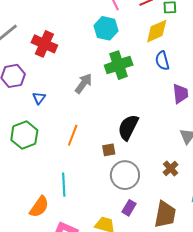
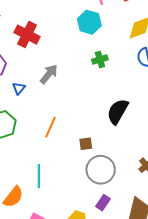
green cross: (119, 65) -> (100, 60), size x0.6
gray arrow: (84, 83) -> (49, 74), moved
black semicircle: (128, 127) -> (118, 111), moved

